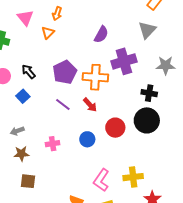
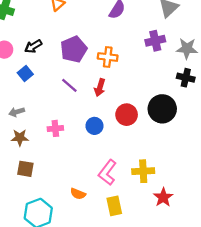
purple cross: (124, 61) -> (155, 41), moved, size x0.7
black arrow: (29, 72) -> (33, 46), turned -84
orange cross: (95, 77) -> (108, 57), size x0.7
black cross: (149, 93) -> (186, 78), moved
red arrow: (90, 105) -> (100, 88), turned 56

